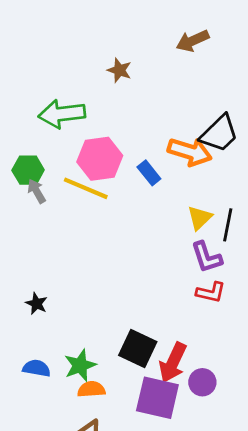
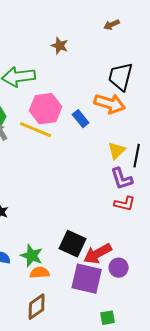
brown arrow: (193, 41) -> (112, 25), size x0.7
black trapezoid: (219, 134) -> (121, 77), moved, turned 148
red arrow: (173, 363) -> (98, 254), turned 36
green star: (80, 365) -> (32, 256), turned -30

